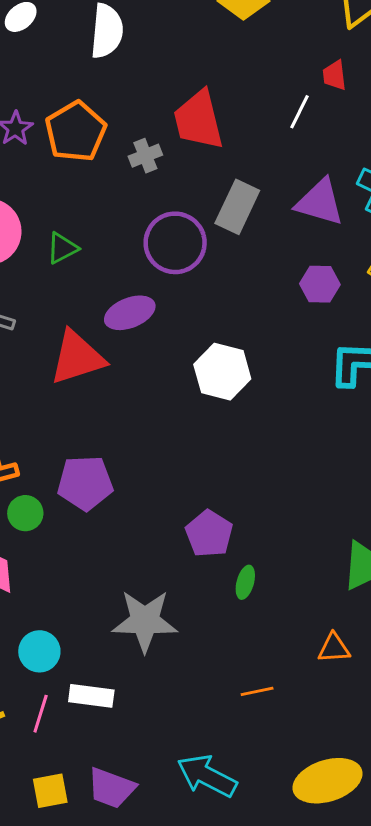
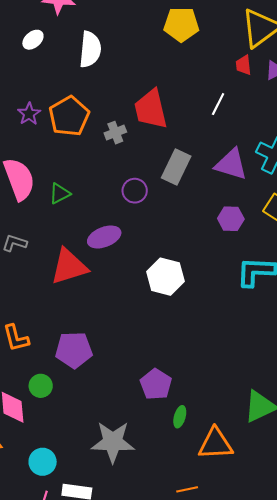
red trapezoid: (334, 75) -> (243, 65), moved
purple circle: (175, 243) -> (135, 191), size x0.6
green circle: (25, 513) -> (41, 386), moved
orange triangle: (334, 648) -> (215, 444), moved, size x1.6

